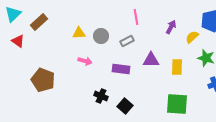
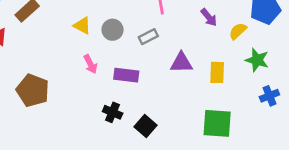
purple arrow: (171, 27) -> (209, 17), turned 112
yellow triangle: (79, 33) -> (82, 26), turned 32
pink arrow: (85, 61) -> (90, 64), turned 48
purple rectangle: (121, 69) -> (126, 75), moved

